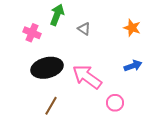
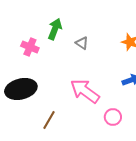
black ellipse: (47, 68) -> (21, 89), moved

